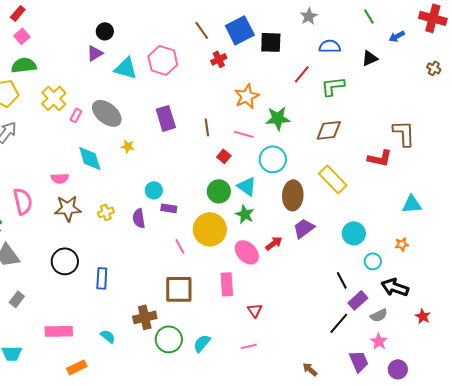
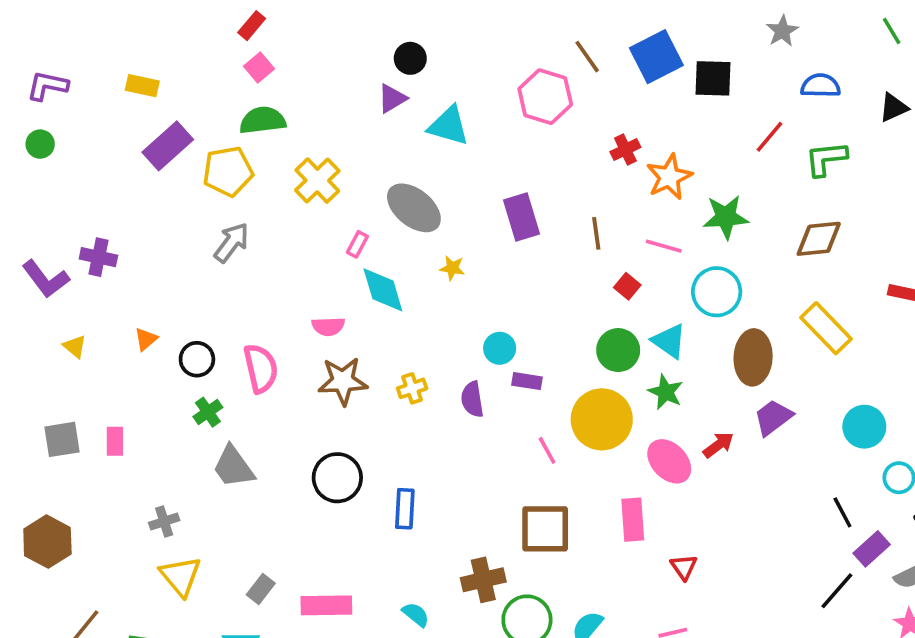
red cross: (219, 59) -> (625, 150), moved
pink hexagon: (163, 60) -> (545, 97), moved
pink rectangle: (76, 115) -> (357, 244), moved
gray rectangle: (17, 299) -> (261, 589), moved

